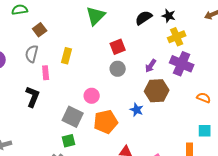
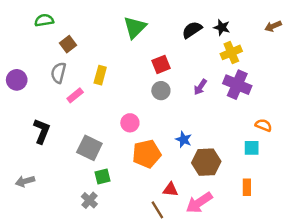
pink rectangle: (46, 73) -> (75, 95), turned 56
brown hexagon: (157, 91) -> (206, 162), moved
black L-shape: (33, 97) -> (42, 131), moved
gray square: (73, 117) -> (89, 148), moved
cyan square: (205, 131) -> (252, 148), moved

